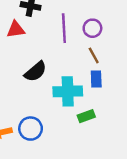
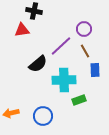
purple line: (64, 28) -> (61, 46), moved, turned 50
blue rectangle: (96, 79) -> (95, 70), moved
blue circle: (31, 129) -> (43, 116), moved

